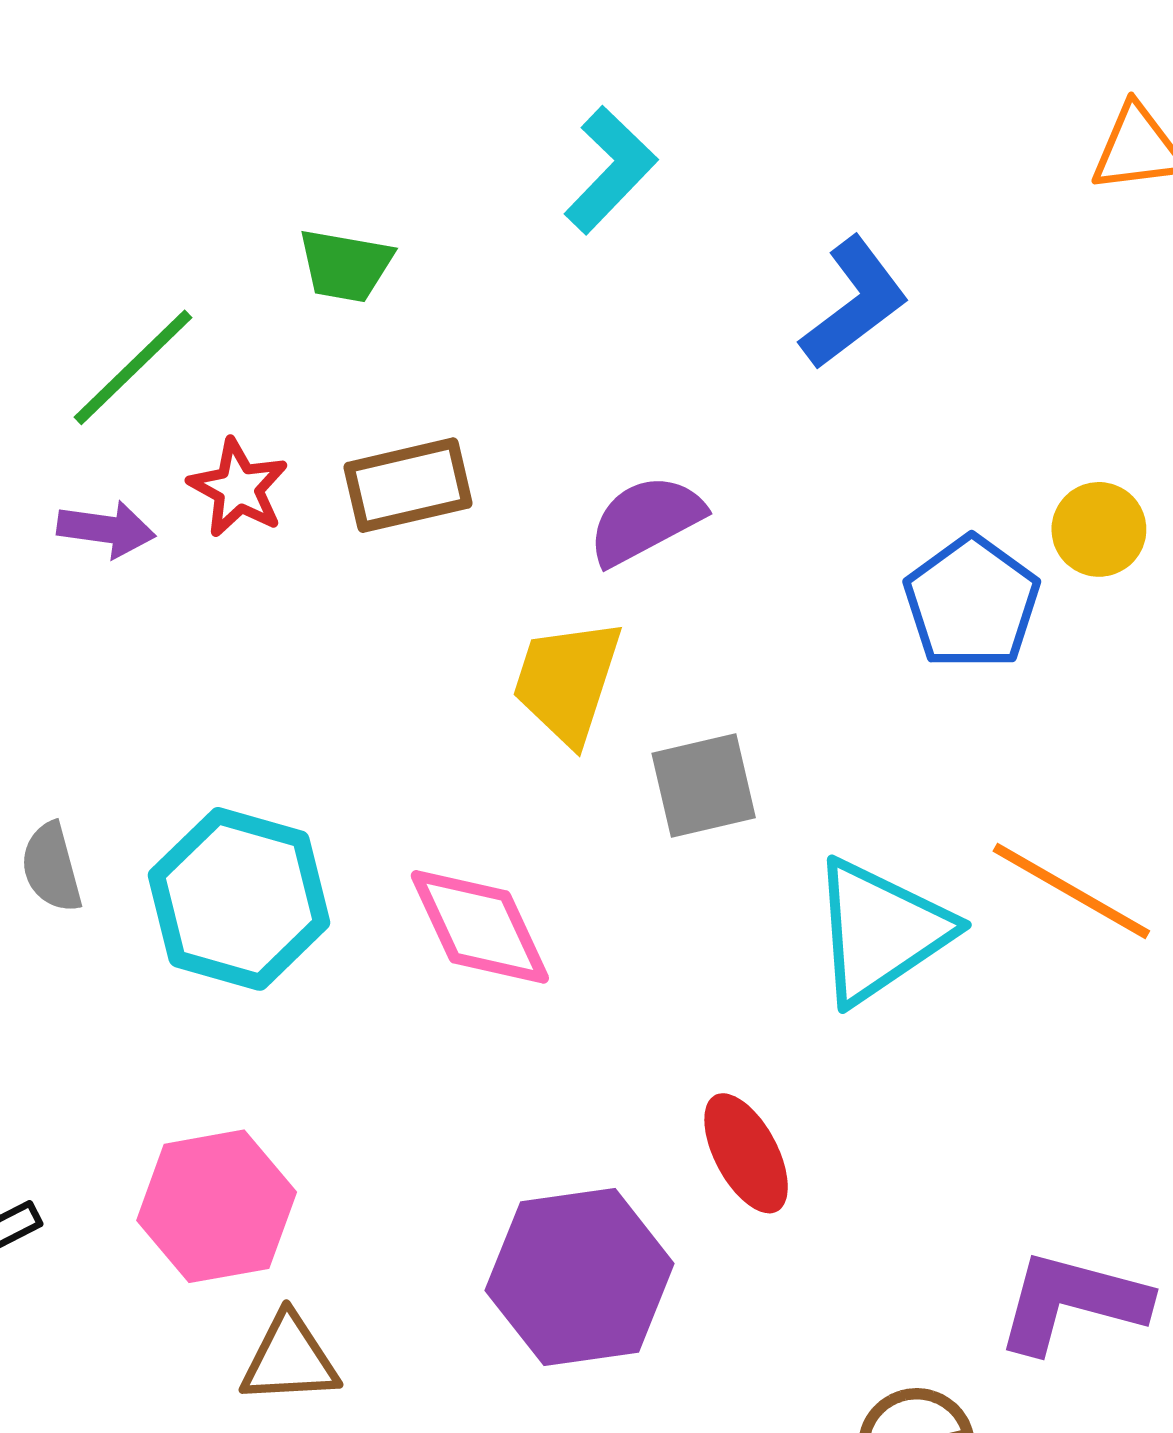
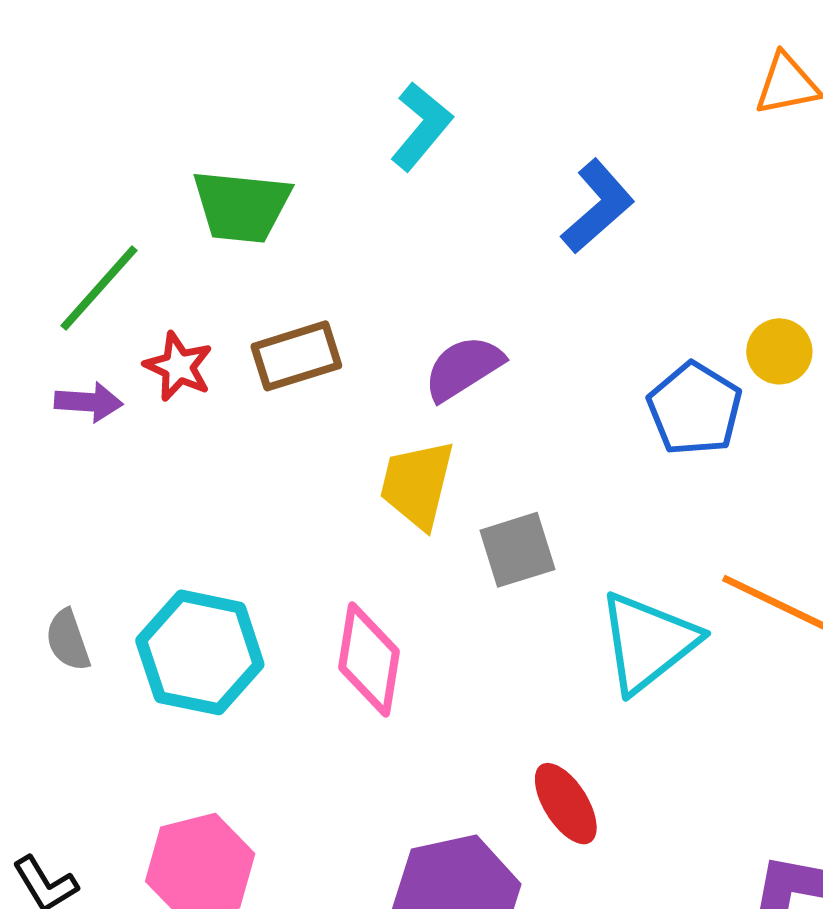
green trapezoid: (345, 265) -> (242, 206), size x1.5
pink diamond: (480, 927) -> (369, 660), turned 38

